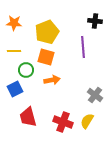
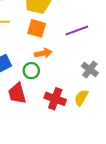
purple line: (83, 47) -> (77, 30), moved, turned 75
green circle: (26, 70) -> (31, 71), moved

